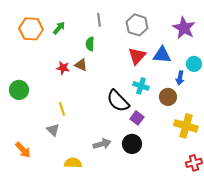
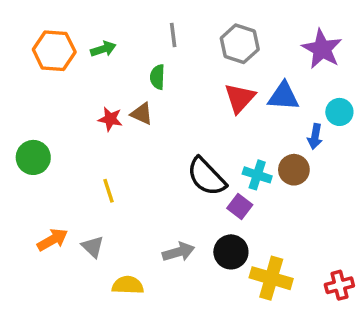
green arrow: (59, 28) -> (103, 49), turned 32
cyan cross: (141, 86) -> (257, 175), moved
yellow cross: (186, 126) -> (271, 278), moved
gray triangle: (53, 130) -> (93, 247), moved
orange arrow: (23, 150) -> (52, 240), moved, turned -78

